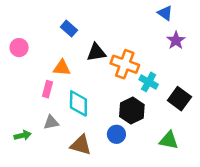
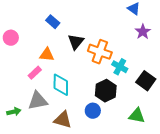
black triangle: (96, 52) -> (76, 42), turned -42
pink rectangle: (48, 89) -> (35, 73), turned 32
gray triangle: (51, 122) -> (38, 101), size x1.5

